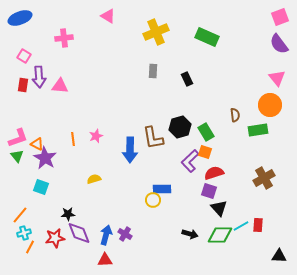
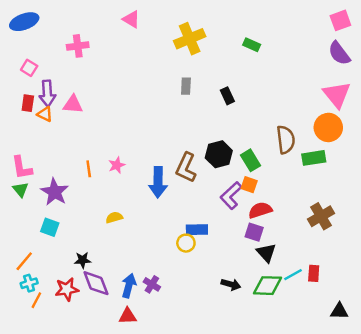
green rectangle: (207, 37) -> (252, 45), size x0.6
pink triangle: (277, 78) -> (337, 95), size x1.4
brown semicircle: (235, 115) -> (286, 140), size x1.6
pink L-shape: (18, 138) -> (22, 168), turned 100
brown L-shape: (153, 138) -> (186, 168), turned 35
orange triangle: (37, 144) -> (45, 114), moved

